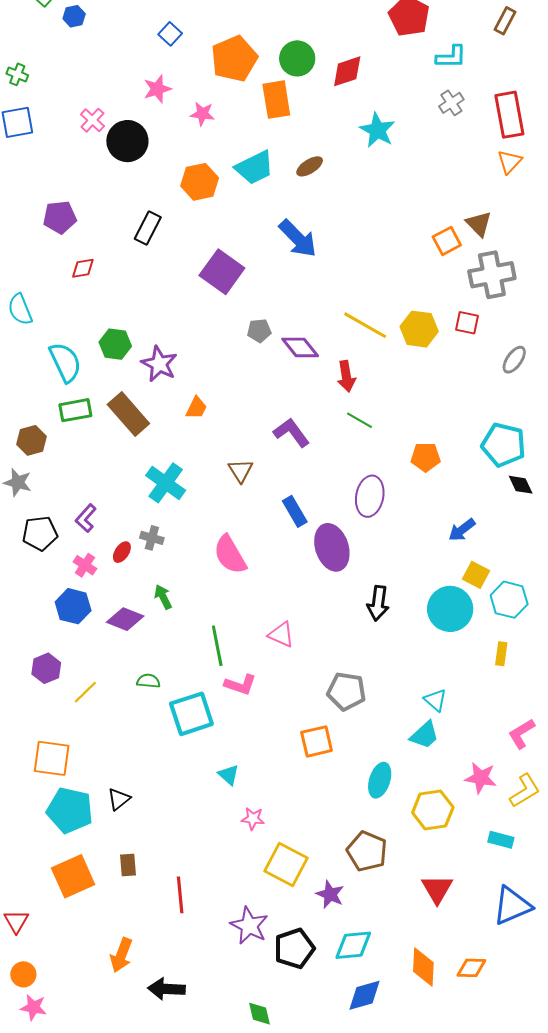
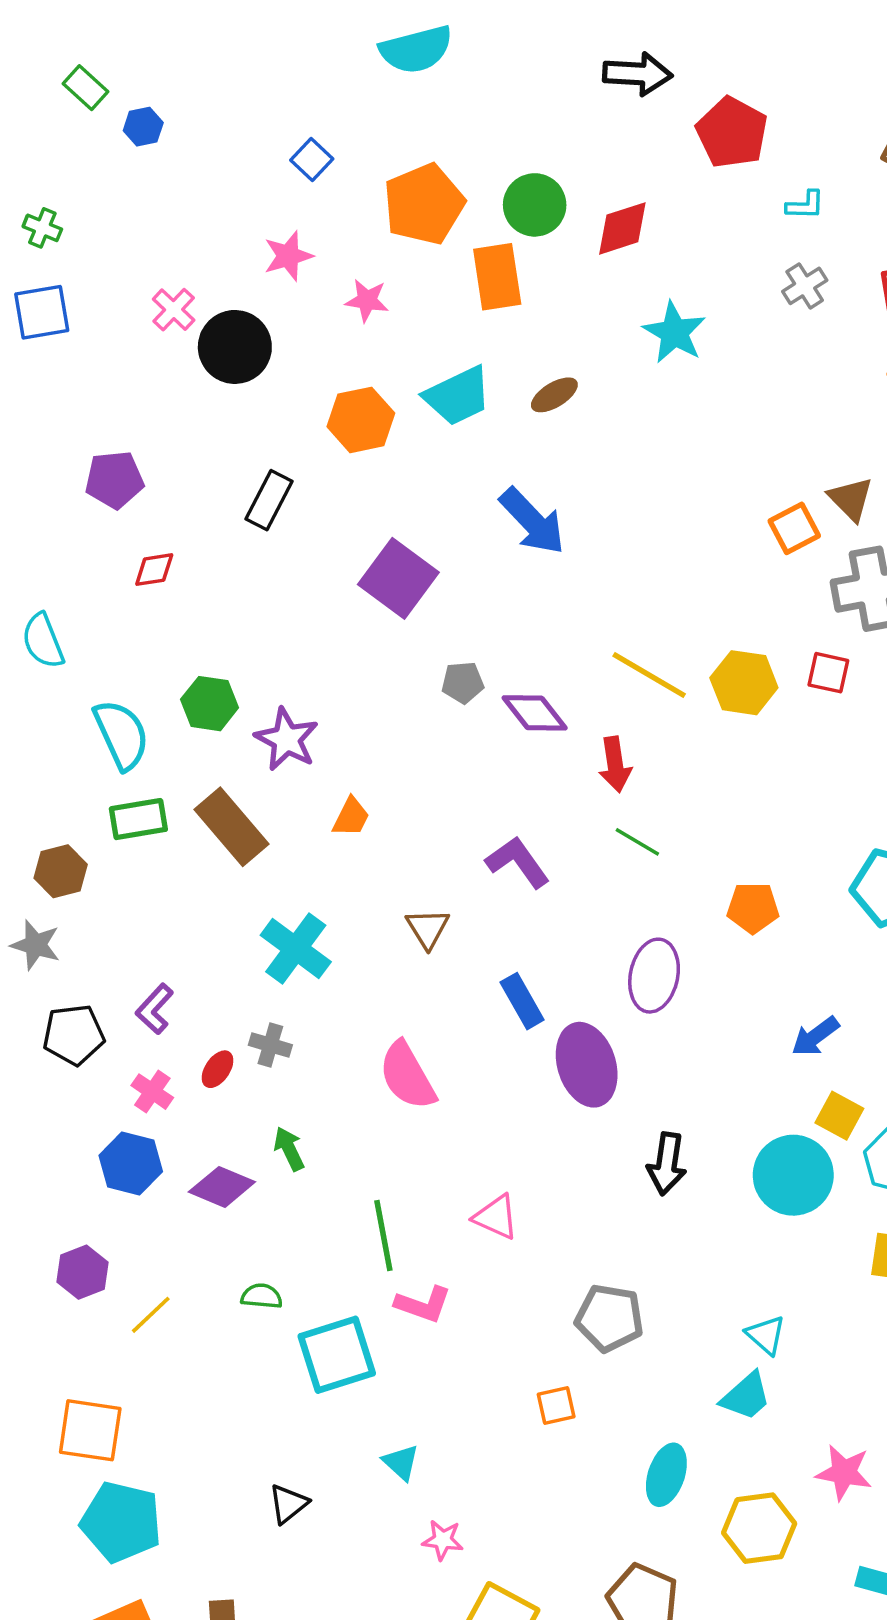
cyan L-shape: (451, 57) -> (805, 205), size x0.7
orange square: (317, 741) -> (556, 1405), size x0.7
black triangle: (119, 799) -> (288, 1504), moved

